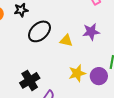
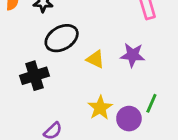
yellow star: (77, 73) -> (100, 108), turned -30
black cross: (30, 80) -> (35, 76), moved

